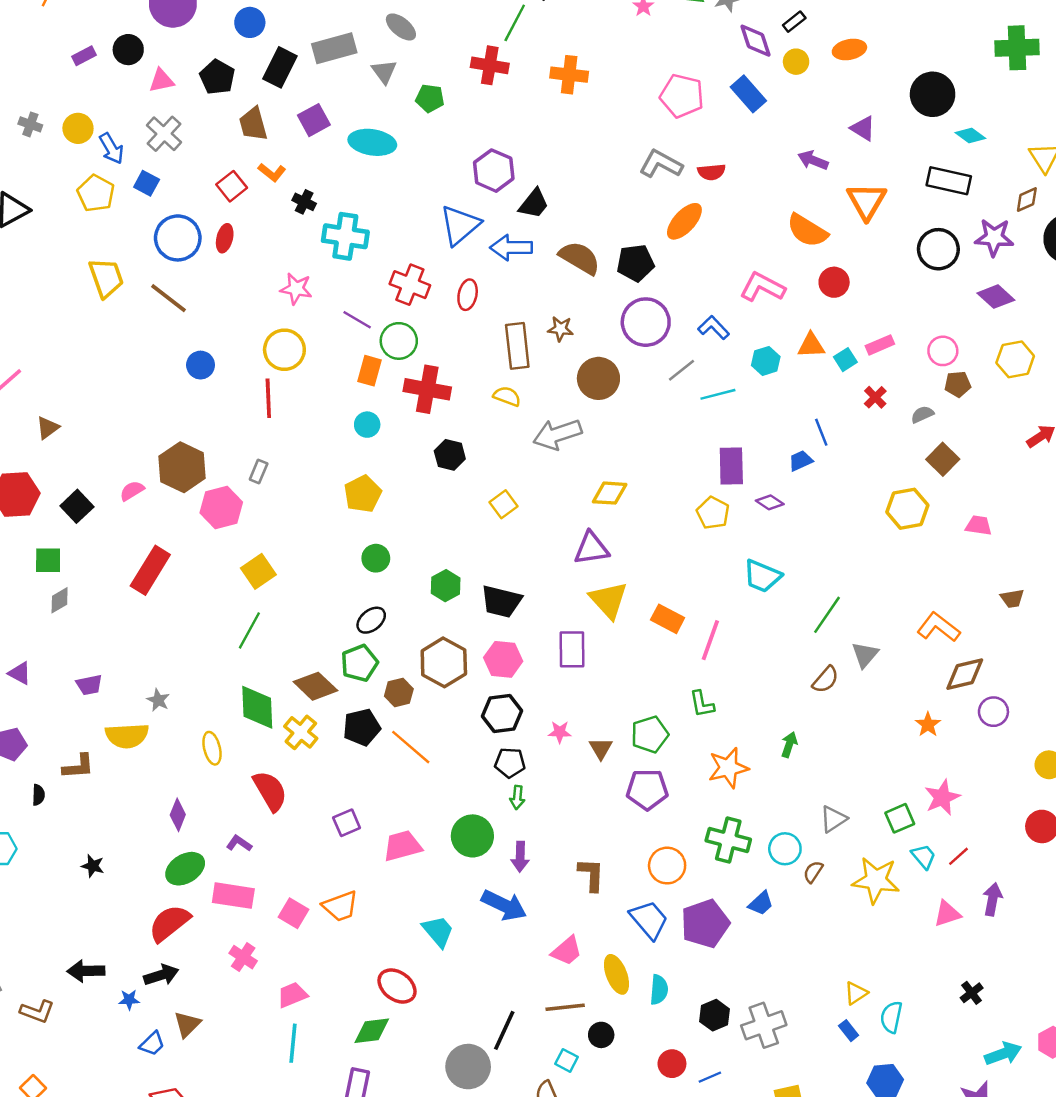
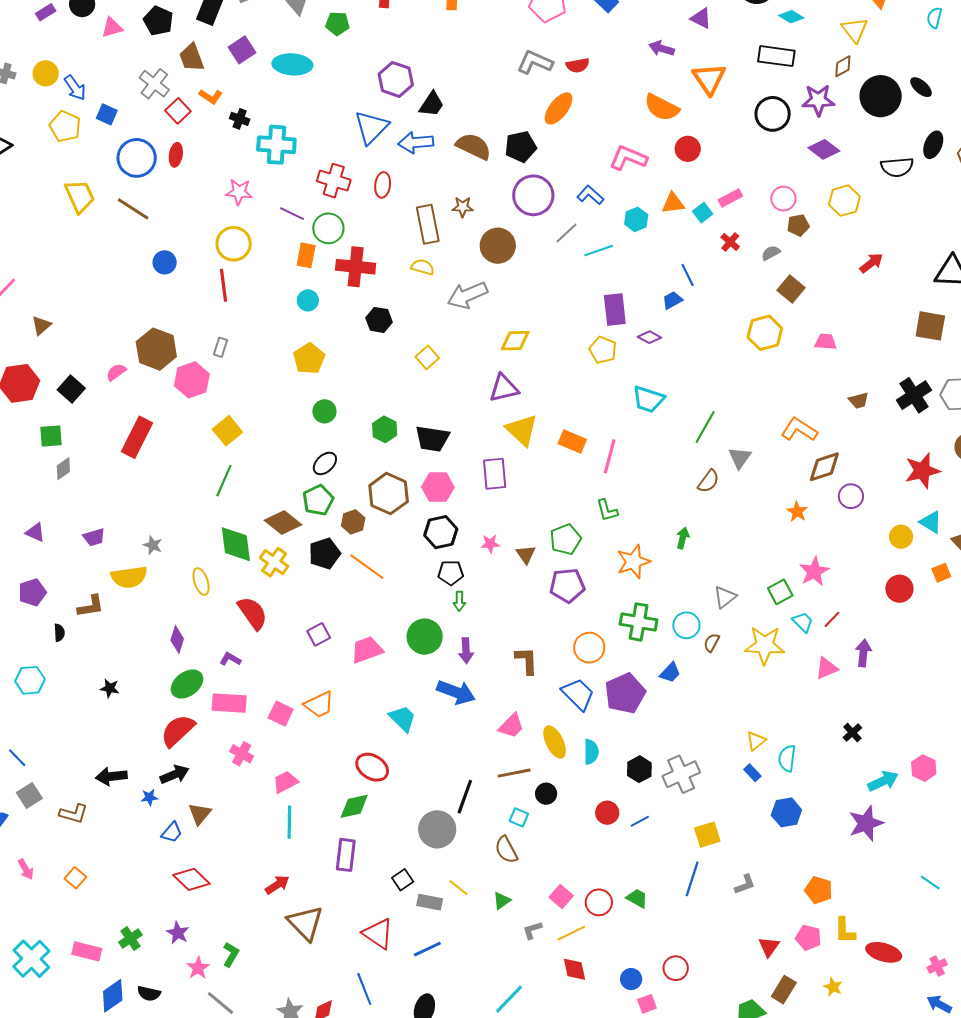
gray cross: (164, 134) -> (154, 84), moved

